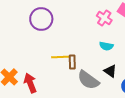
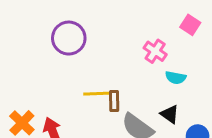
pink cross: (104, 18) -> (155, 51), moved
cyan semicircle: (106, 46) -> (176, 78), moved

